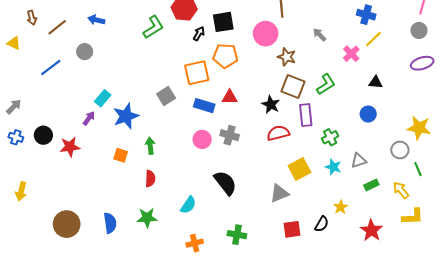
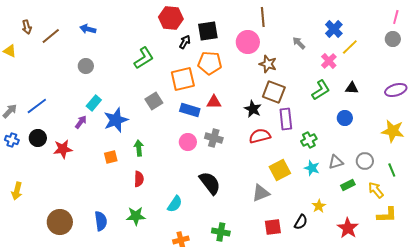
blue cross: (366, 15) -> (334, 29), moved, turned 30
green L-shape: (153, 27) -> (144, 58), moved
gray circle: (85, 52) -> (86, 66), moved
purple ellipse: (422, 63) -> (396, 90), moved
blue line: (51, 67) -> (37, 106), moved
green L-shape: (326, 84) -> (321, 90), moved
gray circle: (400, 150) -> (365, 161), moved
orange square: (121, 155) -> (111, 157), turned -32

